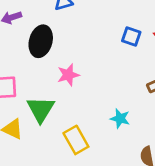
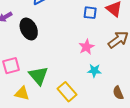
black ellipse: (41, 41) -> (29, 29), turned -30
pink star: (68, 75) -> (86, 47), moved

